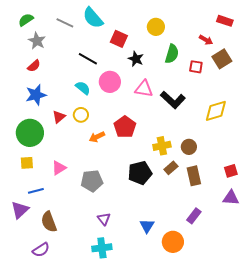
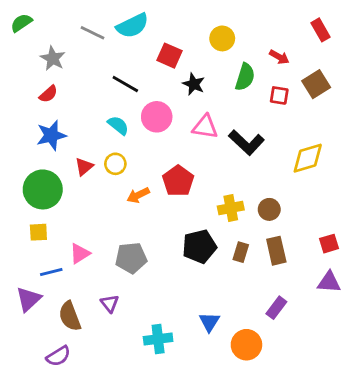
cyan semicircle: (93, 18) -> (132, 26), turned -75
green semicircle: (26, 20) -> (21, 23), moved
red rectangle: (225, 21) -> (320, 30), turned 42
red arrow: (206, 40) -> (279, 57), moved
pink triangle: (59, 168) -> (80, 254), moved
brown rectangle: (171, 168) -> (241, 252), moved, turned -32
purple triangle: (104, 219) -> (110, 303), moved
cyan cross: (102, 248) -> (158, 339), moved

